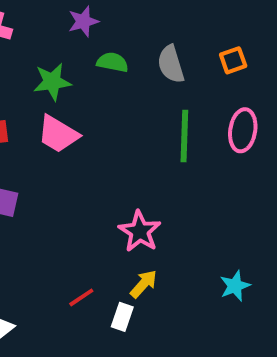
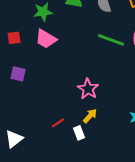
green line: (184, 136) -> (111, 40), turned -72
white rectangle: (122, 317) -> (79, 133), turned -40

